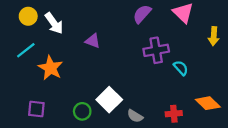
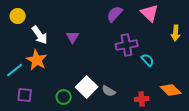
white arrow: (54, 23) -> (40, 35), moved
purple triangle: (93, 41) -> (73, 37), turned 40
cyan line: (26, 50) -> (15, 70), moved
gray semicircle: (135, 116) -> (109, 91), moved

